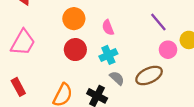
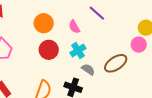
purple line: (158, 22) -> (97, 13), moved
pink circle: (168, 50) -> (139, 45), moved

